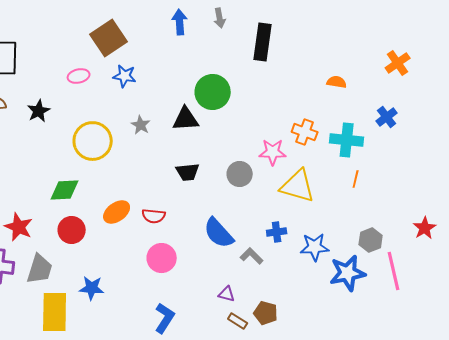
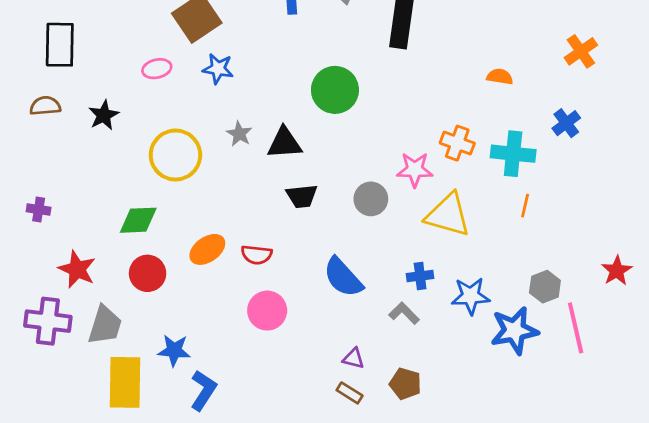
black triangle: (186, 119) -> (284, 143), moved
gray L-shape: (252, 256) -> (404, 313), moved
blue L-shape: (165, 318) -> (203, 390), moved
brown rectangle: (238, 321) -> (350, 393), moved

